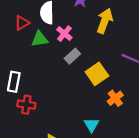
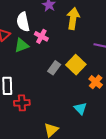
gray rectangle: (72, 56) -> (54, 68), moved

